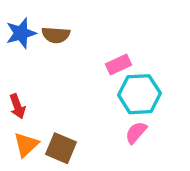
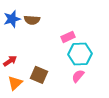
red arrow: (17, 106) -> (10, 61), turned -104
brown square: (61, 148) -> (39, 75), moved

